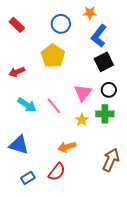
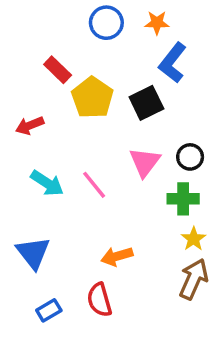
blue circle: (61, 24) -> (106, 23), moved
red rectangle: (17, 25) -> (58, 70), moved
black square: (104, 62) -> (146, 103), moved
yellow star: (82, 120) -> (194, 239), moved
blue triangle: (19, 145) -> (33, 253), turned 35
red semicircle: (57, 172) -> (99, 300), turned 126

